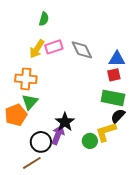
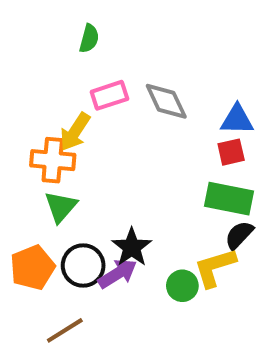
yellow arrow: (37, 49) -> (75, 132), moved
orange pentagon: (16, 115) -> (32, 268), moved
purple arrow: (58, 135) -> (118, 274), turned 36
black circle: (41, 142) -> (83, 265), moved

